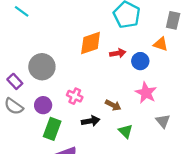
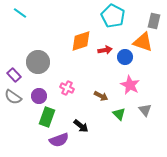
orange triangle: (161, 44) -> (143, 42), size x1.5
black arrow: (91, 121) -> (81, 126), moved, turned 49
green triangle: (126, 131) -> (119, 114), moved

